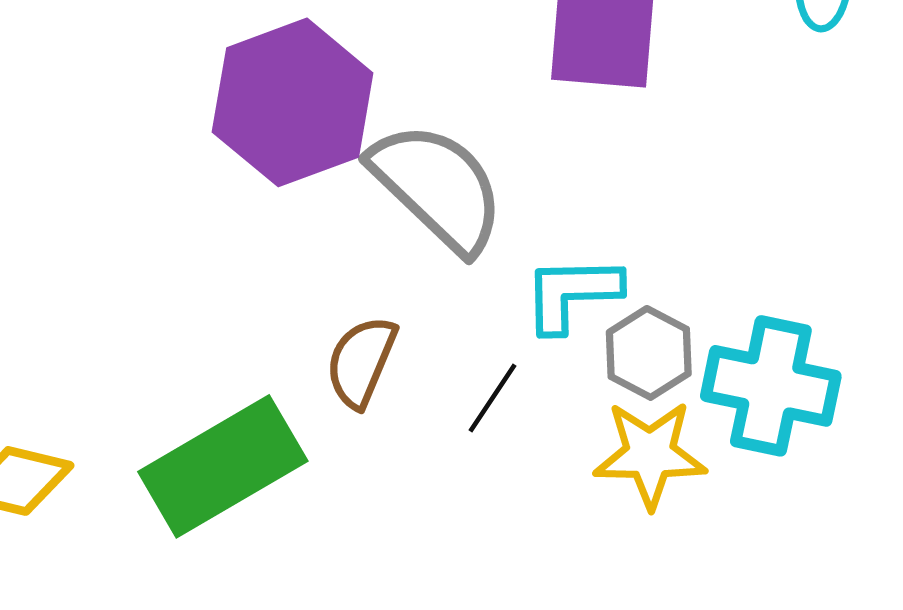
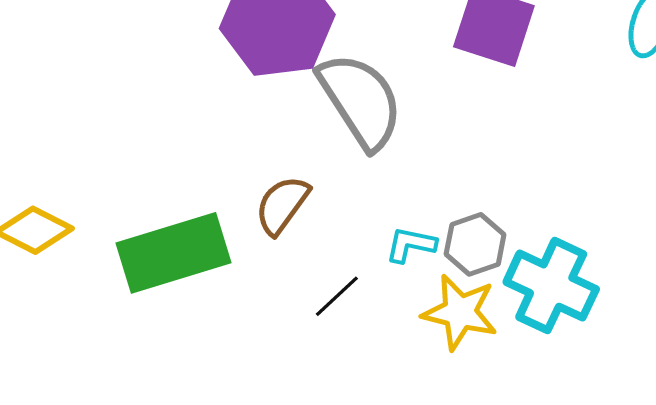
cyan L-shape: (572, 294) -> (411, 245), moved, size x0.7
black line: (492, 398) -> (337, 296), moved

